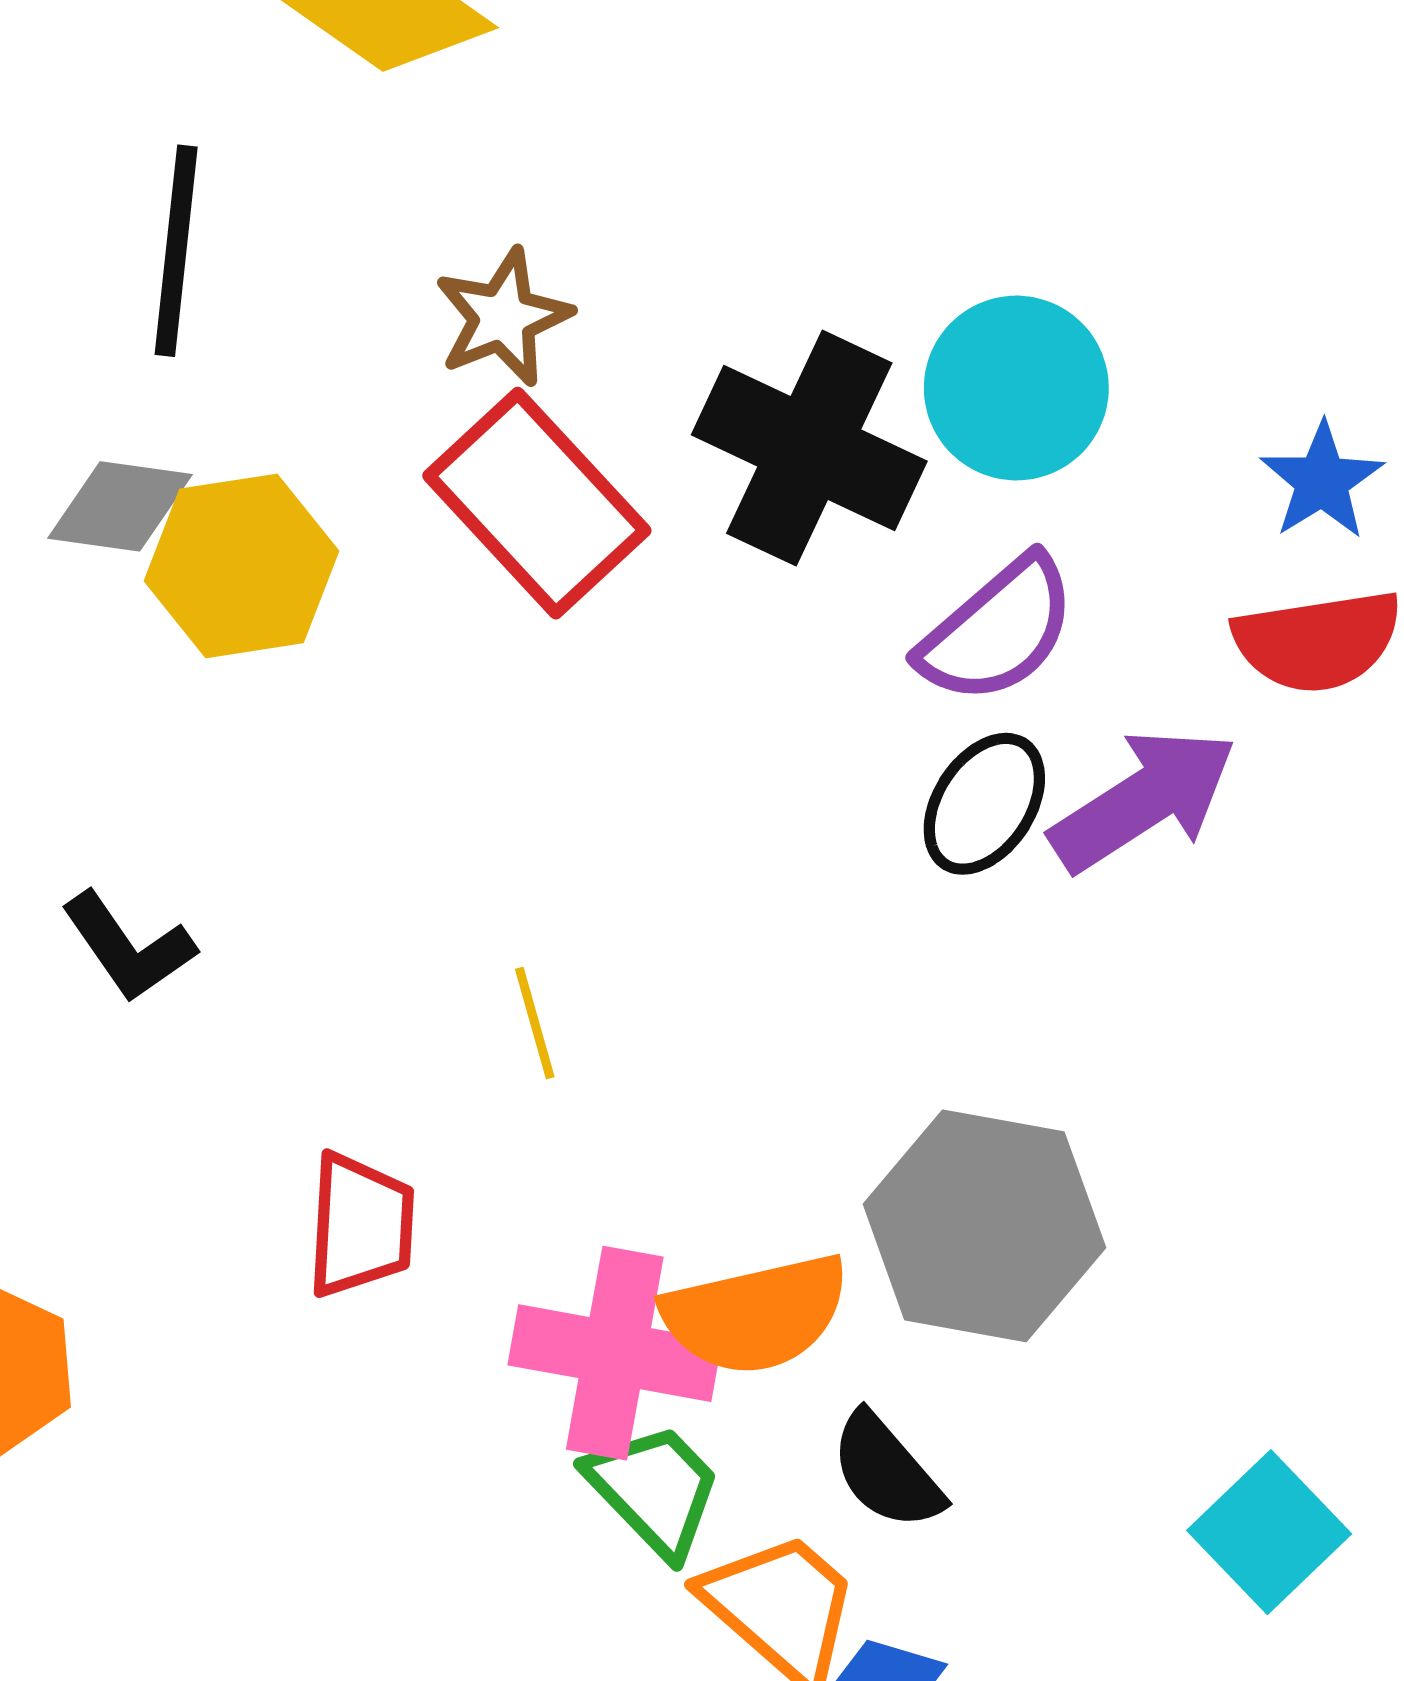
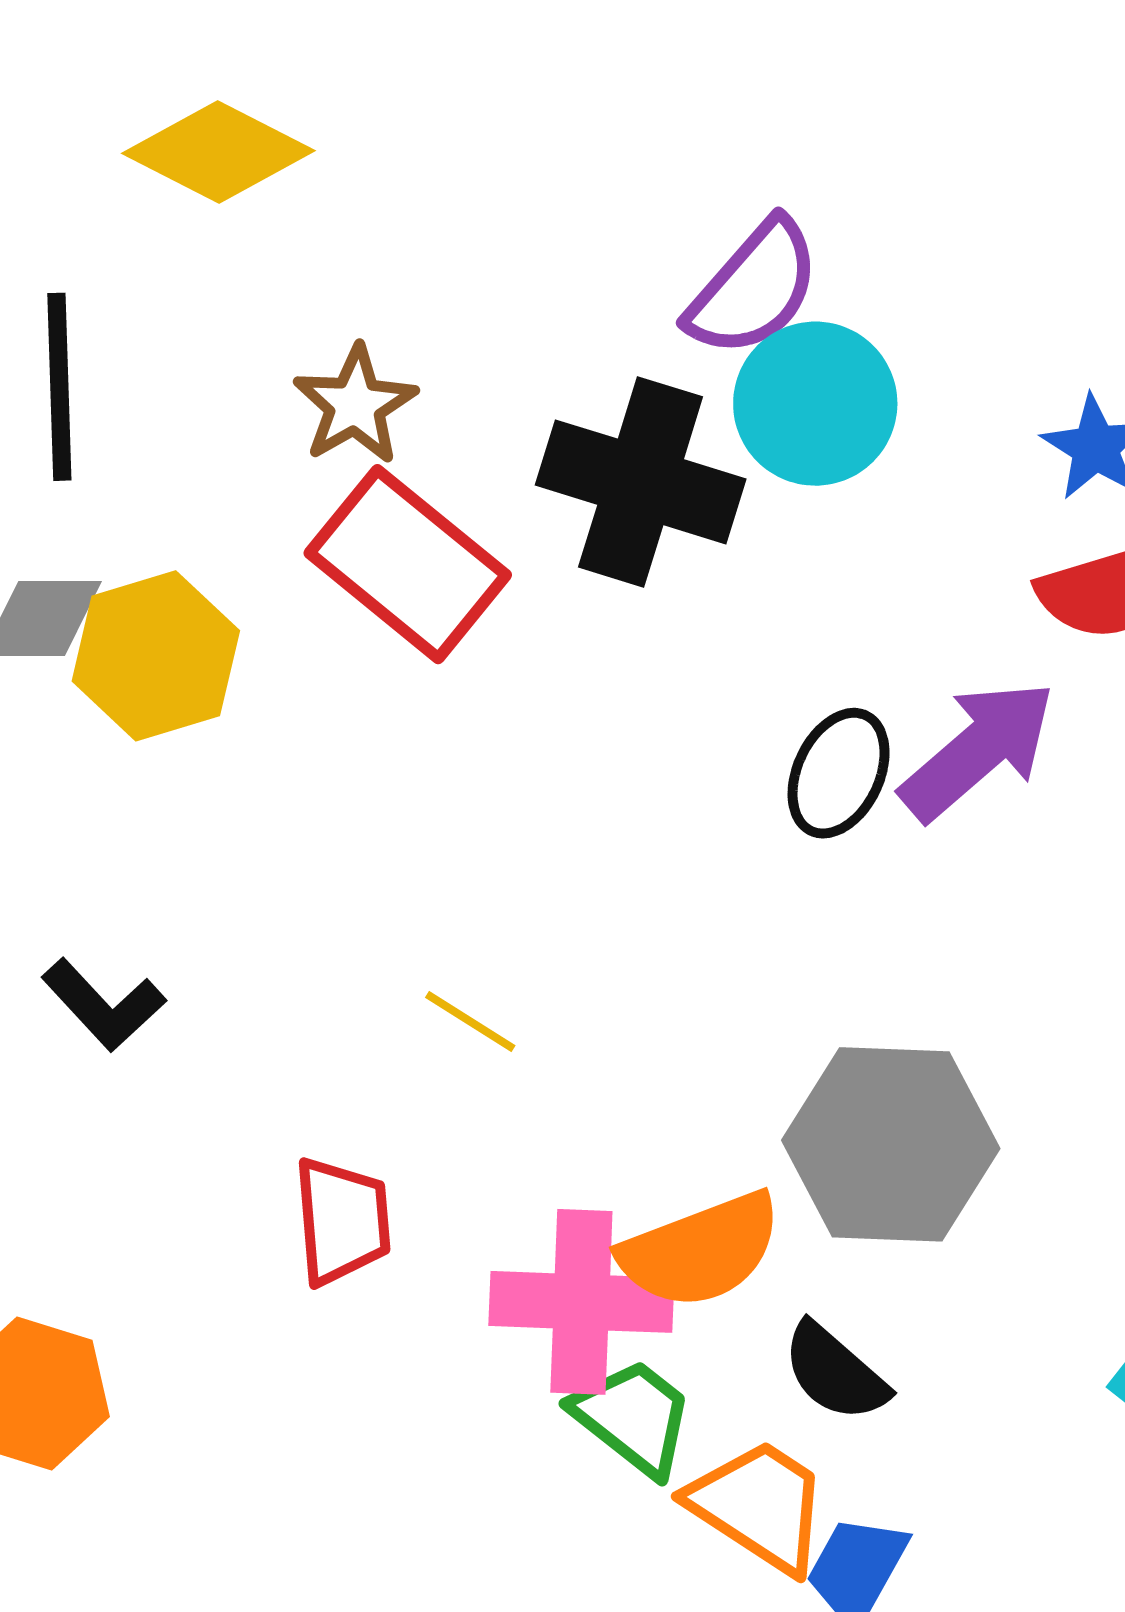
purple semicircle: (998, 630) -> (754, 288), moved
yellow line: (535, 1023) -> (470, 1022), turned -34

